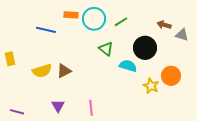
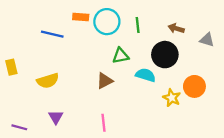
green line: (121, 22) -> (138, 25), turned -64
brown arrow: (164, 25) -> (176, 28), moved
green triangle: (106, 49) -> (121, 56), turned -49
brown triangle: (64, 71) -> (105, 81), moved
purple triangle: (58, 106) -> (56, 117), moved

